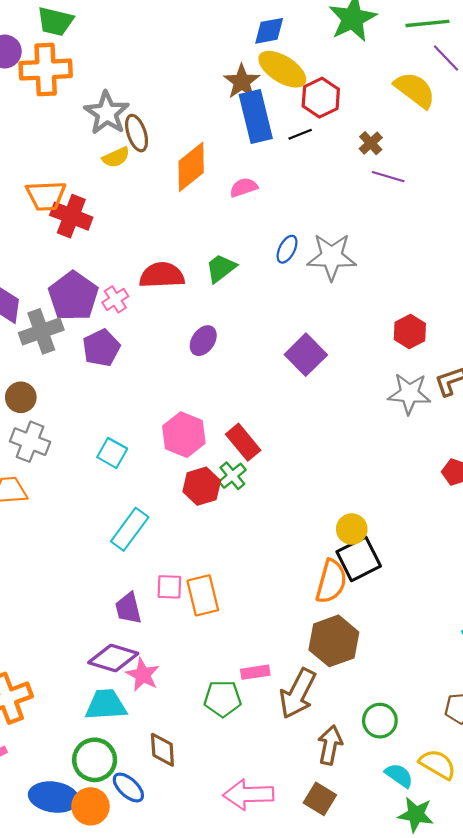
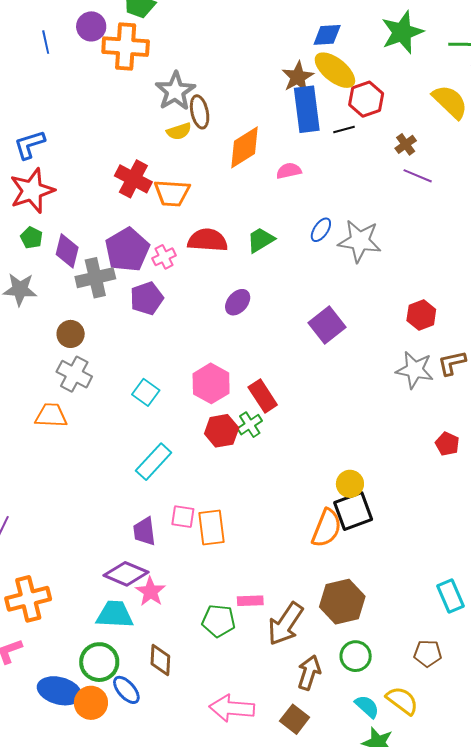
orange trapezoid: (46, 196) -> (172, 193), moved
brown hexagon: (334, 641) -> (342, 602), moved

